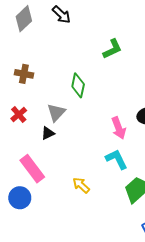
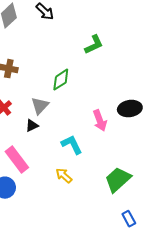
green diamond: (78, 85) -> (61, 80), turned 45
cyan L-shape: (117, 159) -> (72, 145), moved

